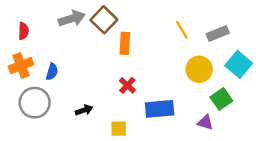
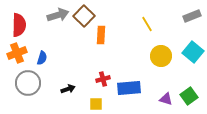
red semicircle: (23, 31) -> (19, 25), size x1.6
gray rectangle: (218, 33) -> (192, 16), moved
red cross: (127, 85) -> (103, 79), moved, turned 32
green square: (221, 99) -> (189, 96), moved

